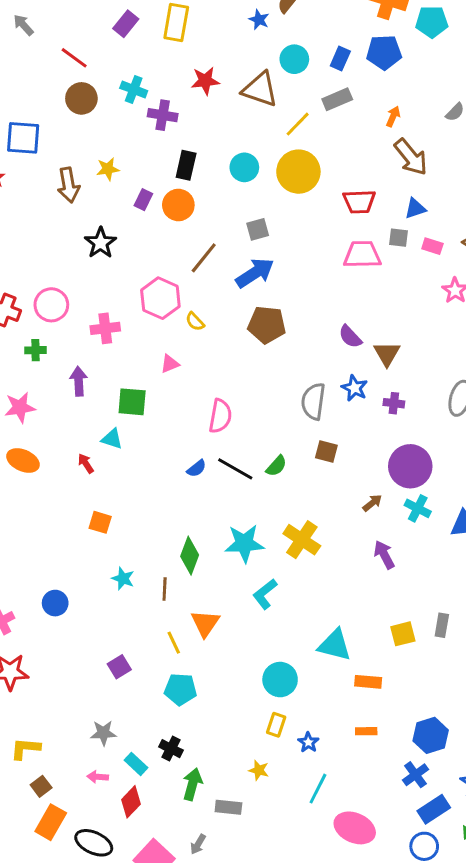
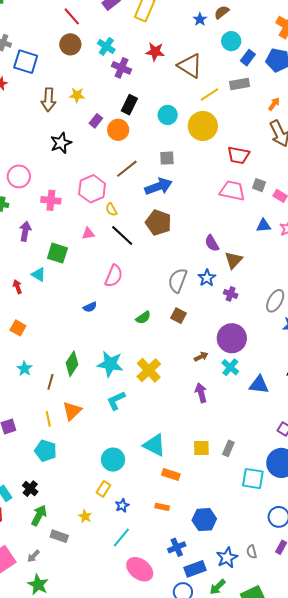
cyan circle: (294, 59) -> (231, 41), moved
blue triangle: (415, 208) -> (264, 226), moved
black line: (235, 469) -> (122, 236), moved
blue cross: (415, 775) -> (177, 547), moved

